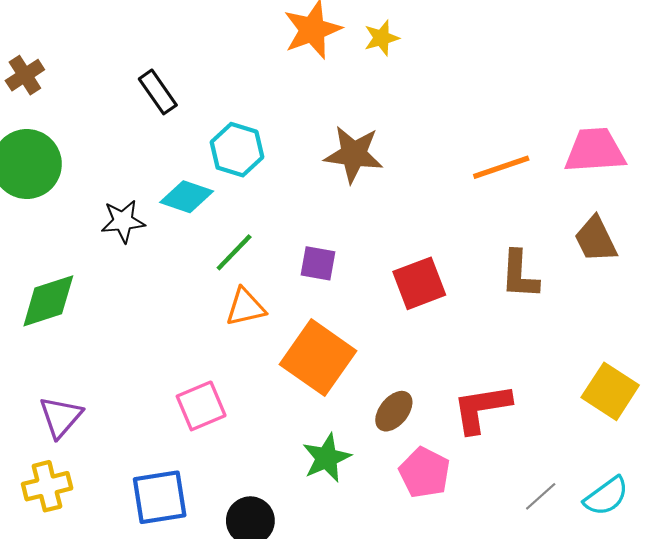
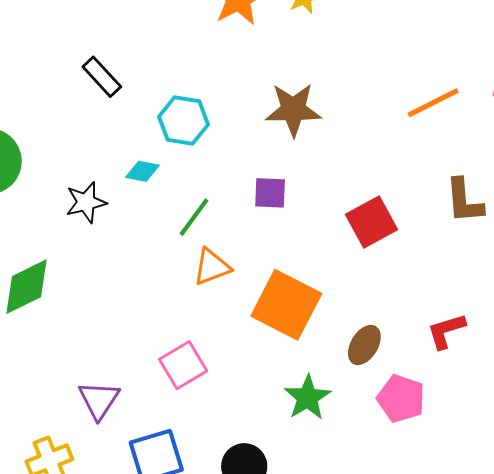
cyan diamond: (187, 197) -> (143, 171), size x0.7
purple square: (318, 263) -> (270, 193), moved
red L-shape: (482, 408) -> (446, 331), size x0.7
purple triangle: (61, 417) -> (99, 400), moved

